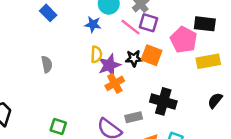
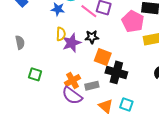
orange square: (152, 55) -> (103, 57), moved
orange cross: (115, 83) -> (73, 80), moved
green square: (58, 127) -> (35, 74), moved

